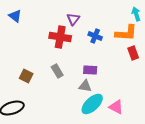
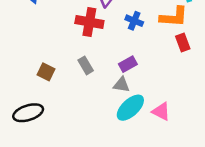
purple rectangle: (90, 70) -> (128, 64), turned -32

